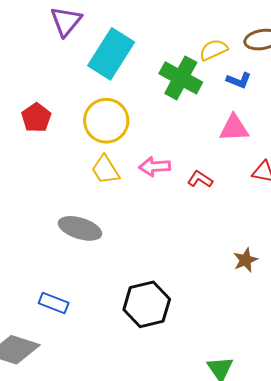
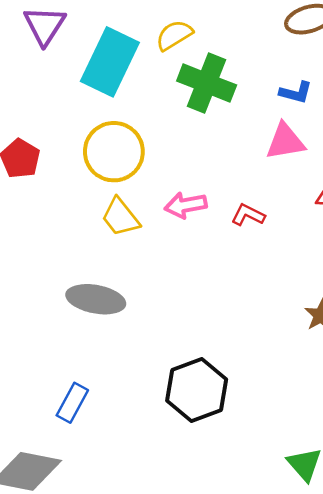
yellow semicircle: (213, 50) -> (174, 35), moved
blue L-shape: (239, 80) -> (296, 92), moved
blue rectangle: (54, 303) -> (72, 403), turned -76

